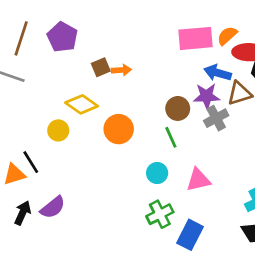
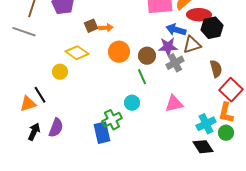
orange circle: (119, 129) -> (119, 52), moved
pink triangle: (198, 180) -> (174, 104), moved
purple semicircle: (53, 207) -> (56, 128), turned -30
green cross: (160, 214) -> (112, 120), moved
blue rectangle: (190, 235) -> (102, 133), moved, turned -40

